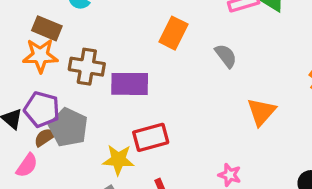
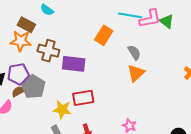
purple pentagon: (42, 109) -> (18, 74), turned -30
orange triangle: (261, 112) -> (136, 73), moved

